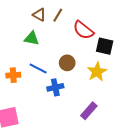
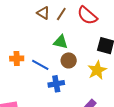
red semicircle: (83, 30) -> (87, 15), moved
green triangle: (32, 38) -> (61, 42), moved
orange cross: (13, 75) -> (17, 58), moved

